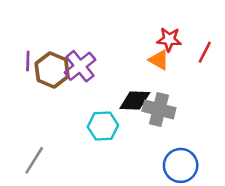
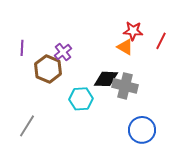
purple cross: (80, 66) -> (63, 52), size x0.7
brown hexagon: (52, 70) -> (48, 69), moved

